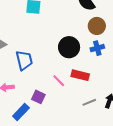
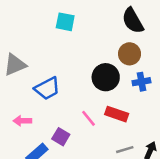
brown circle: (97, 26) -> (130, 54), moved
blue trapezoid: (24, 60) -> (47, 88), turned 70

